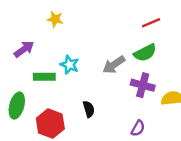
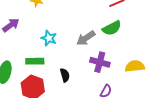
green rectangle: (44, 77) -> (35, 61), moved
purple cross: (143, 85) -> (100, 62), moved

